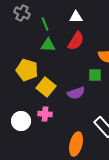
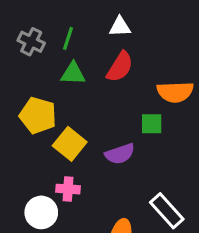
gray cross: (22, 13) -> (31, 42), moved
green line: (45, 24) -> (68, 38), turned 40
white circle: (21, 121) -> (41, 212), moved

